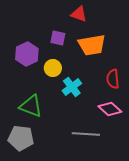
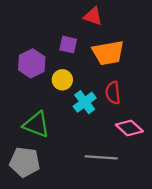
red semicircle: (113, 79) -> (113, 93), moved

